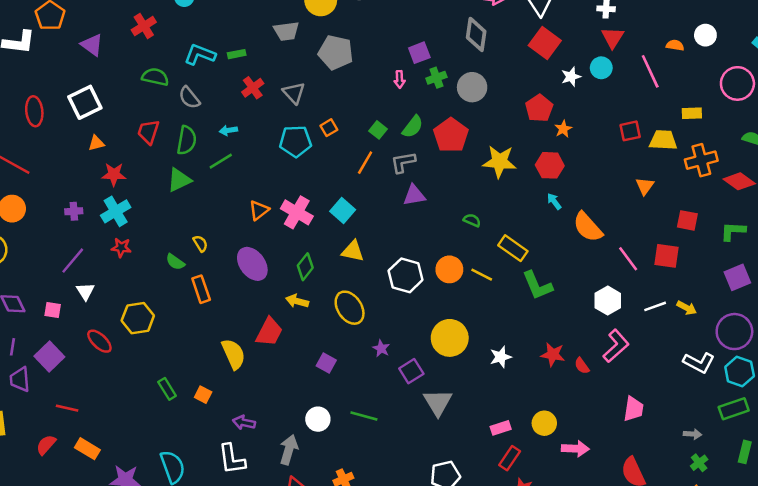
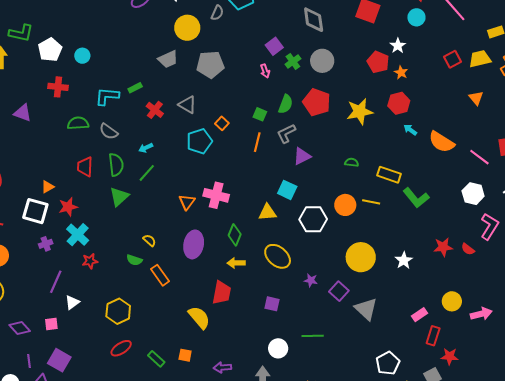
red cross: (144, 26) -> (58, 87), turned -36
white star: (571, 77) -> (398, 46), moved
white square: (85, 102) -> (35, 211), moved, turned -32
cyan square: (343, 210) -> (287, 190), moved
purple ellipse: (252, 264) -> (194, 244), turned 64
white triangle: (85, 291) -> (72, 302), turned 42
red ellipse: (99, 341) -> (121, 348), moved, turned -60

